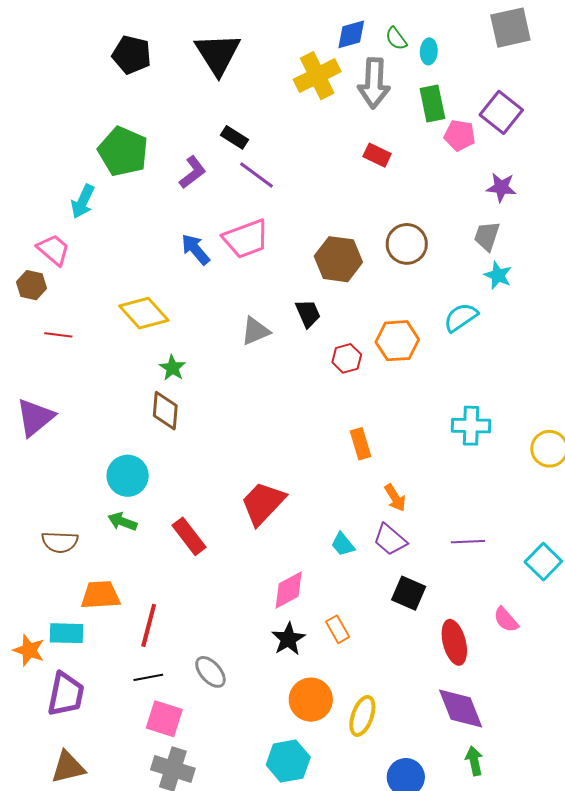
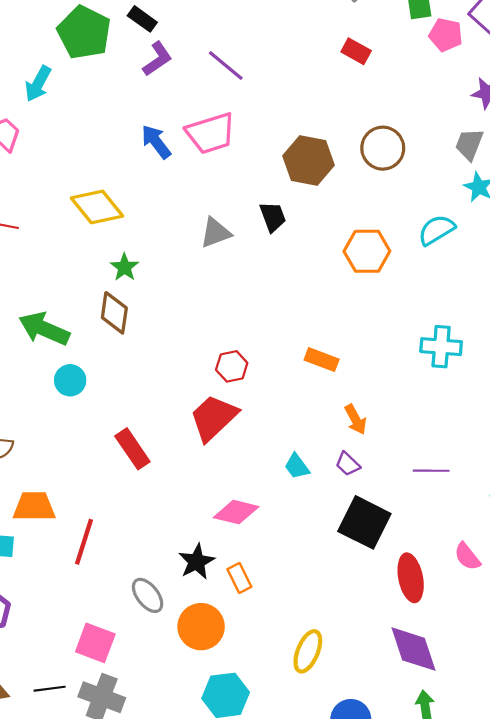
black rectangle: (234, 137) -> (142, 19), moved
red hexagon: (347, 358) -> (232, 366), moved
orange rectangle: (361, 444) -> (322, 360), turned -56
cyan circle: (128, 476) -> (70, 380), size x0.7
green arrow: (122, 522) -> (44, 329), moved, size x1.6
purple trapezoid: (390, 540) -> (348, 464), size x0.7
pink diamond: (289, 590) -> (236, 512), turned 39
black square: (409, 593) -> (364, 522), size x1.4
orange rectangle: (338, 629) -> (239, 578), moved
black star: (288, 639) -> (197, 562), moved
black line: (148, 677) -> (50, 689), moved
orange circle: (311, 700) -> (201, 627), moved

